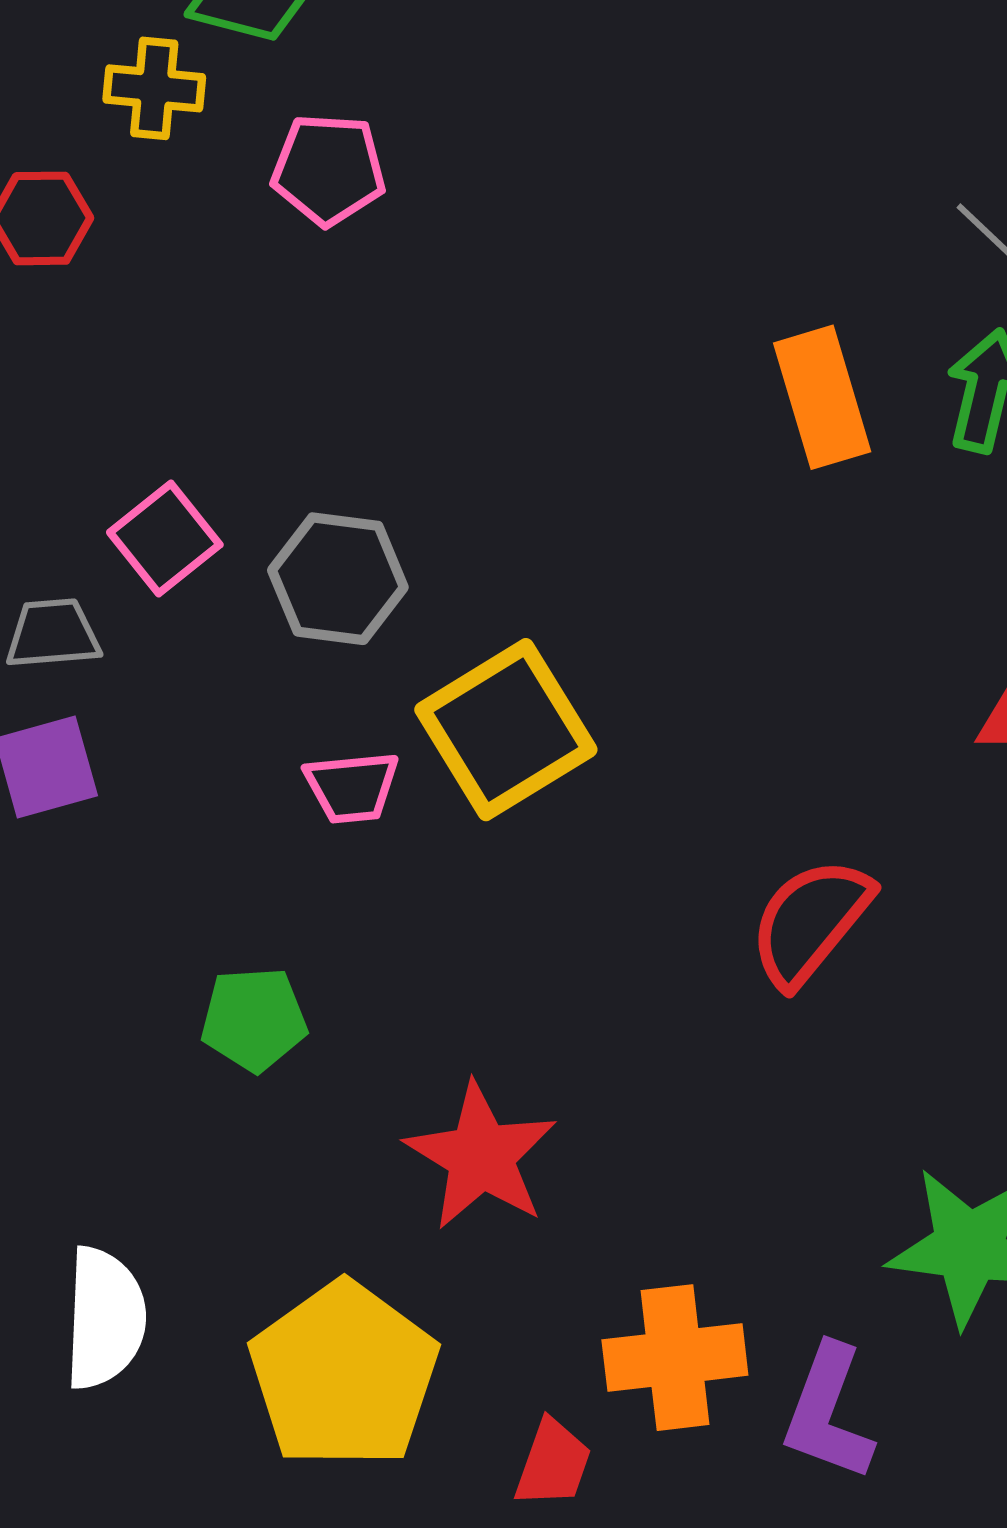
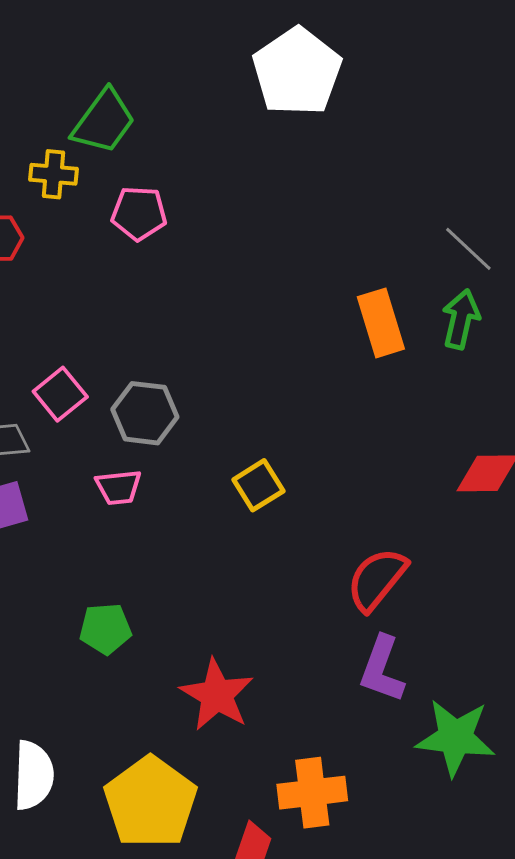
yellow square: (506, 730) -> (258, 485), moved, size x0.6
pink trapezoid: (352, 787) -> (118, 487), moved
purple L-shape: (828, 1413) -> (382, 669), moved

